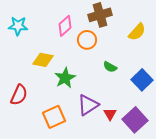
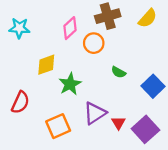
yellow semicircle: (137, 32) -> (148, 18), moved
yellow diamond: (43, 60) -> (46, 65), turned -30

